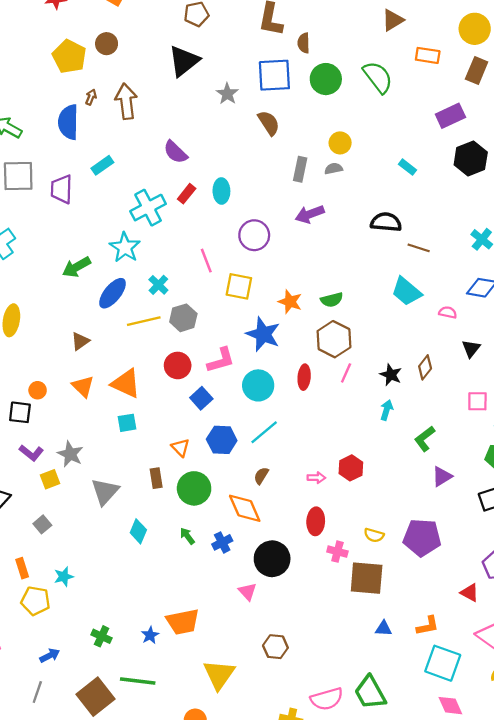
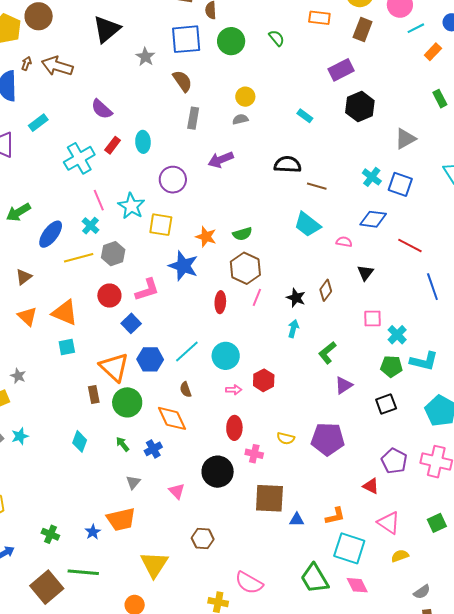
brown circle: (107, 44) -> (39, 16), size x1.4
green semicircle: (378, 77) -> (277, 38), size x0.6
brown arrow: (126, 101) -> (57, 66), turned -64
gray rectangle: (300, 169) -> (193, 118), moved
cyan star: (125, 247) -> (131, 206), moved
pink line: (206, 261) -> (99, 200), moved
cyan circle: (258, 385) -> (226, 356), moved
orange triangle: (180, 448) -> (114, 367), size x1.8
gray star: (70, 454) -> (18, 376), size x0.7
brown semicircle: (261, 476) -> (186, 389), turned -49
gray triangle: (105, 492) -> (133, 482), moved, size x0.6
black circle: (272, 559) -> (218, 472), moved
cyan star: (64, 577) -> (20, 436), moved
brown square: (367, 578) -> (269, 498), moved
green trapezoid: (370, 693) -> (315, 578), moved
pink semicircle: (327, 699) -> (249, 583), turned 48

